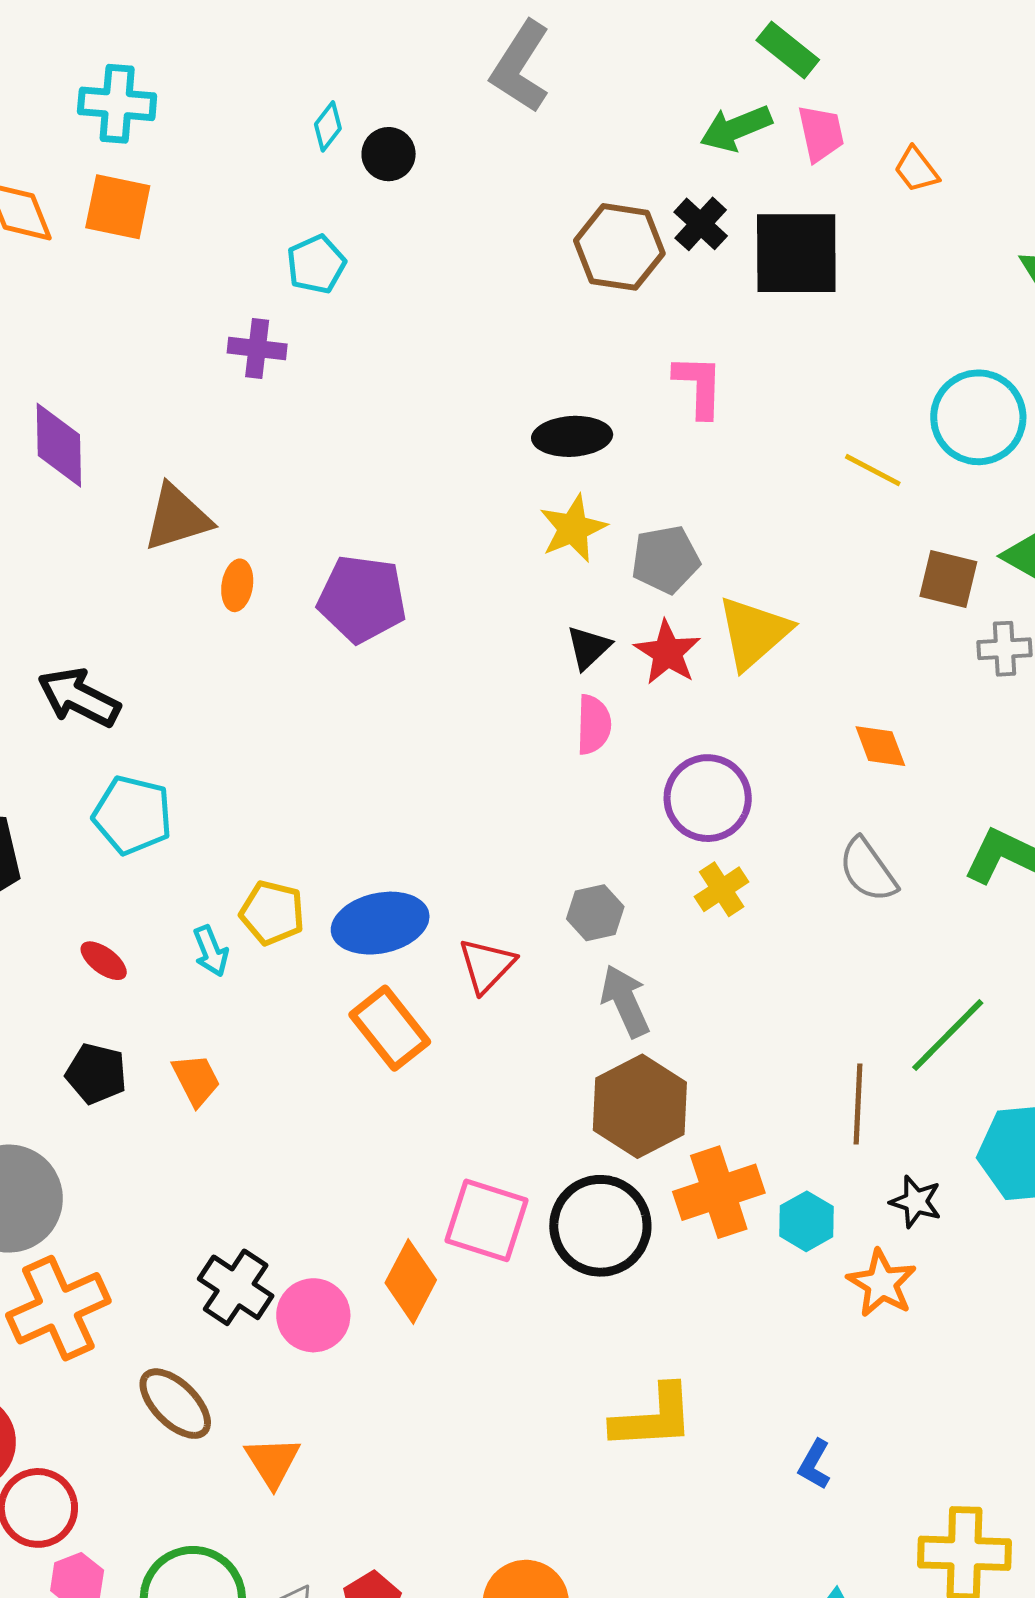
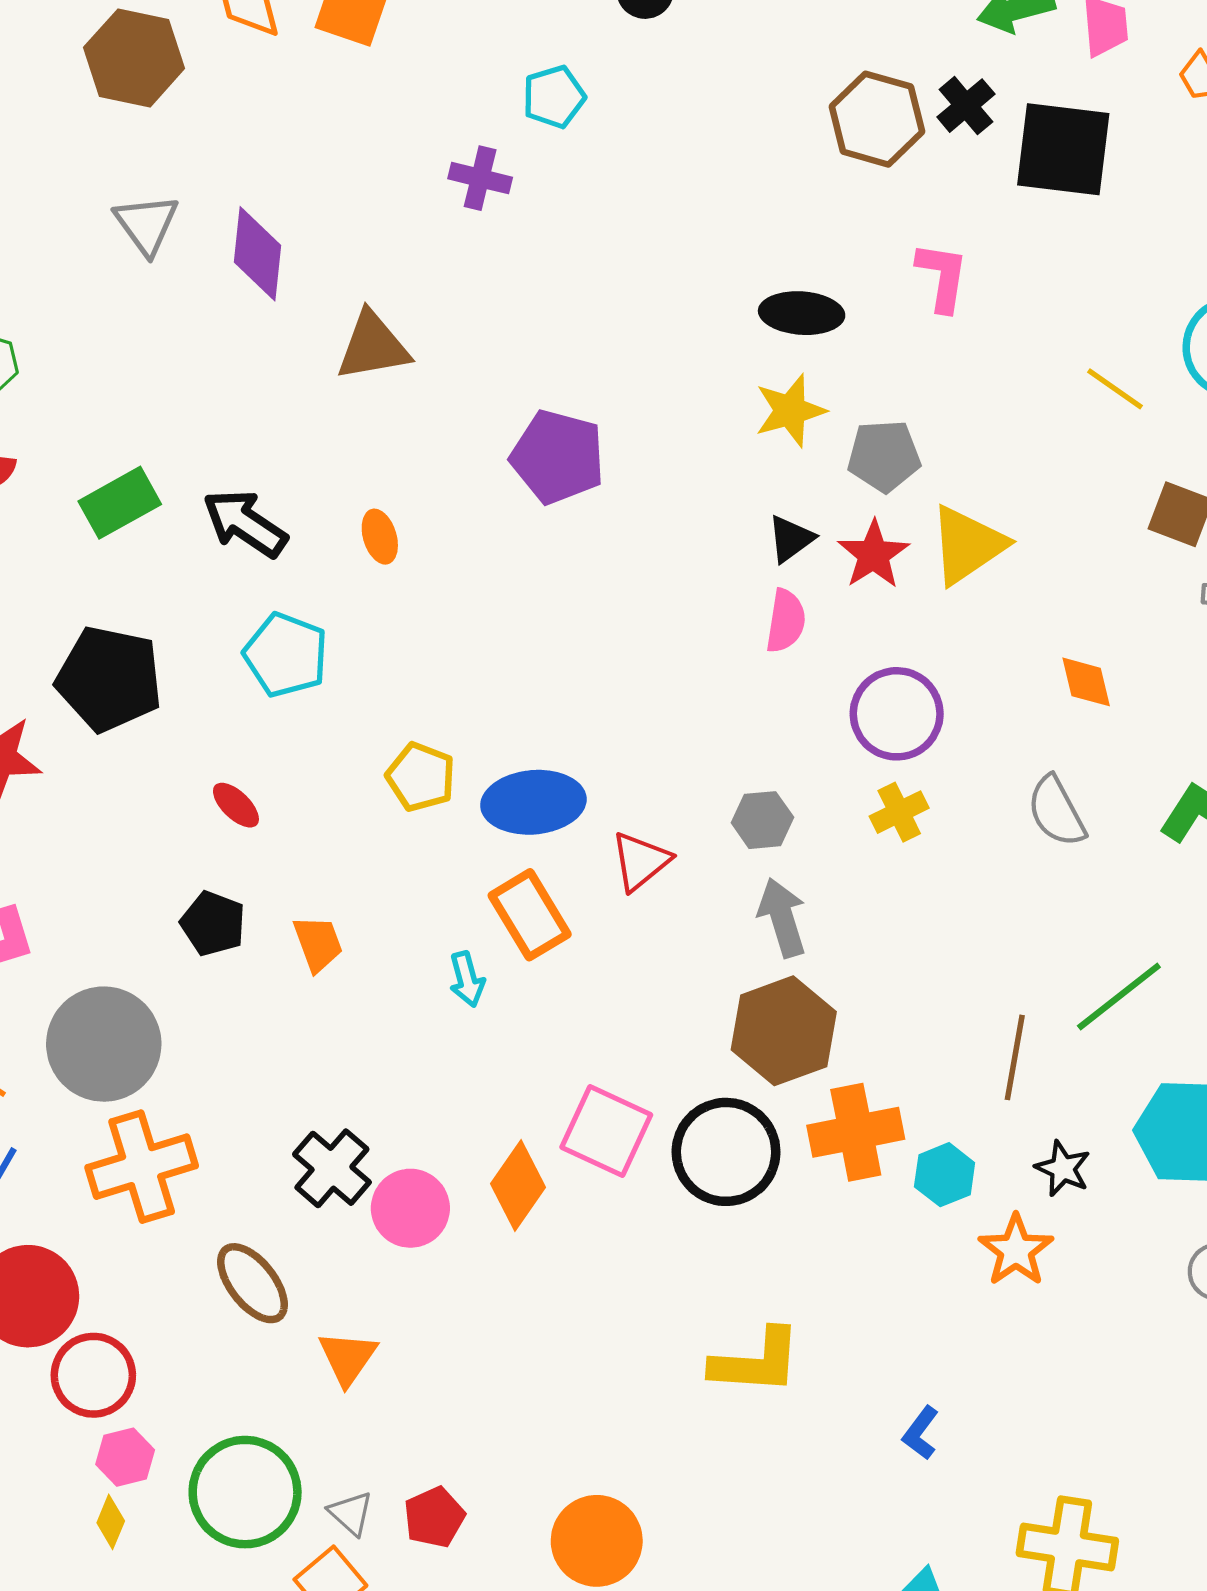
orange ellipse: (237, 585) -> (380, 537), moved, turned -33
cyan arrow: (211, 951) -> (467, 979), moved

